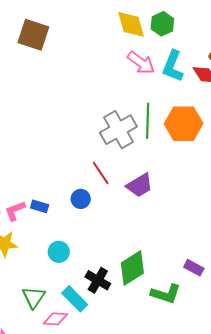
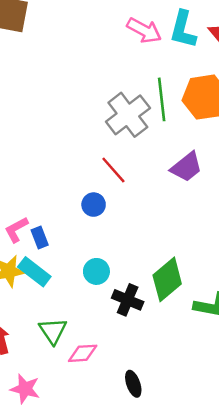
purple trapezoid: (140, 185) -> (186, 167), moved
blue rectangle: (40, 206) -> (40, 238), moved, turned 60
cyan circle: (59, 252) -> (96, 271), moved
cyan rectangle: (75, 299) -> (34, 272), moved

